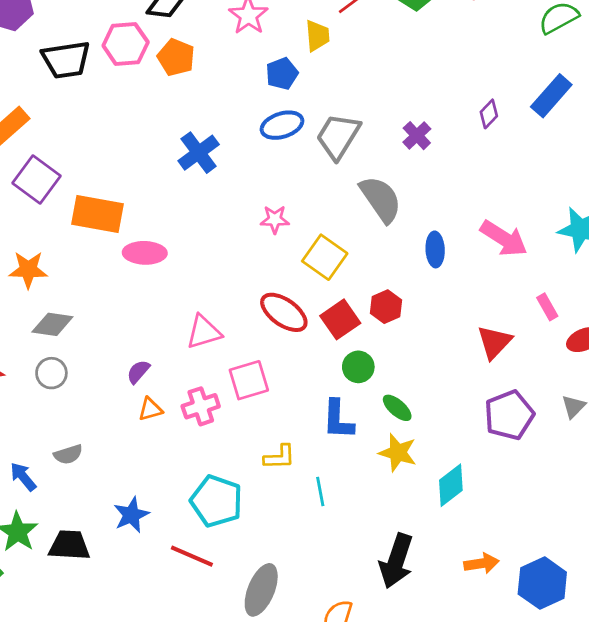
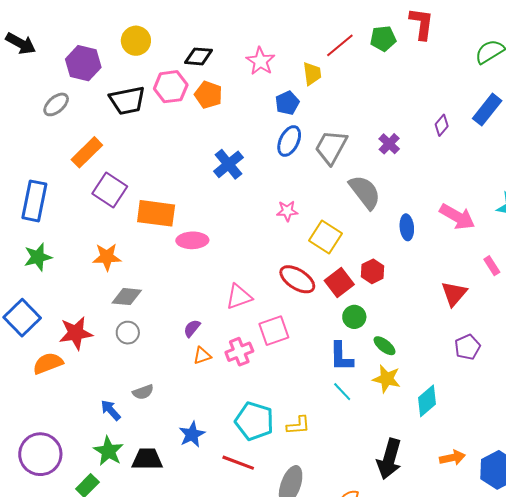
blue ellipse: (282, 125) -> (289, 141), turned -44
purple pentagon: (509, 415) -> (467, 347), size x0.7
yellow L-shape: (280, 457) -> (298, 425), moved
cyan line: (320, 491) -> (342, 392), moved, turned -30

